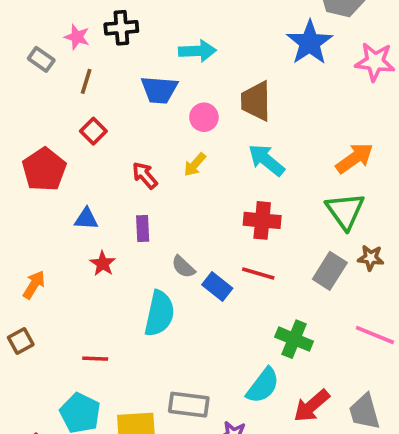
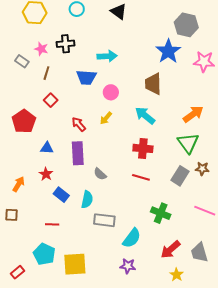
brown trapezoid: (256, 101) -> (153, 84), moved
purple rectangle: (143, 228) -> (78, 153), size x1.6
red star: (103, 264) -> (46, 174), moved
blue rectangle: (217, 287) -> (61, 195), moved
cyan semicircle: (159, 314) -> (87, 200), size x0.7
brown square: (21, 341) -> (12, 215), turned 32
cyan semicircle: (263, 386) -> (132, 238), moved
gray rectangle: (189, 405) -> (104, 220), moved

